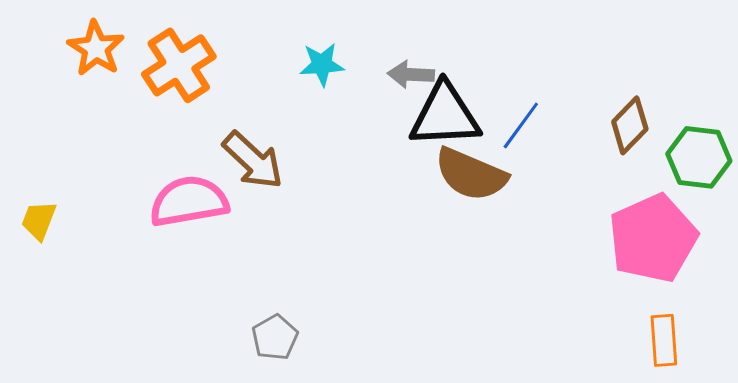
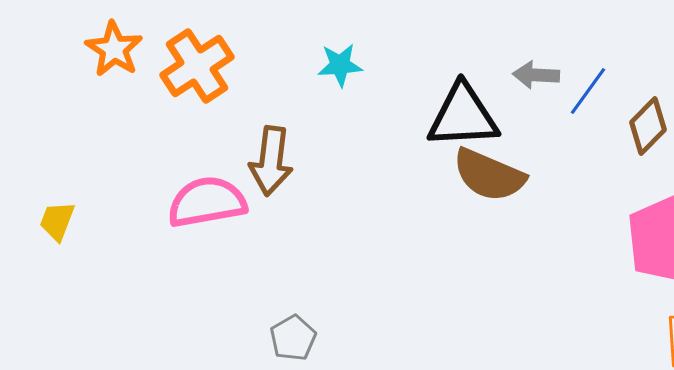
gray arrow: (411, 74) -> (536, 75), moved
blue line: (521, 125) -> (588, 91), moved
brown arrow: (253, 160) -> (271, 161), turned 54

